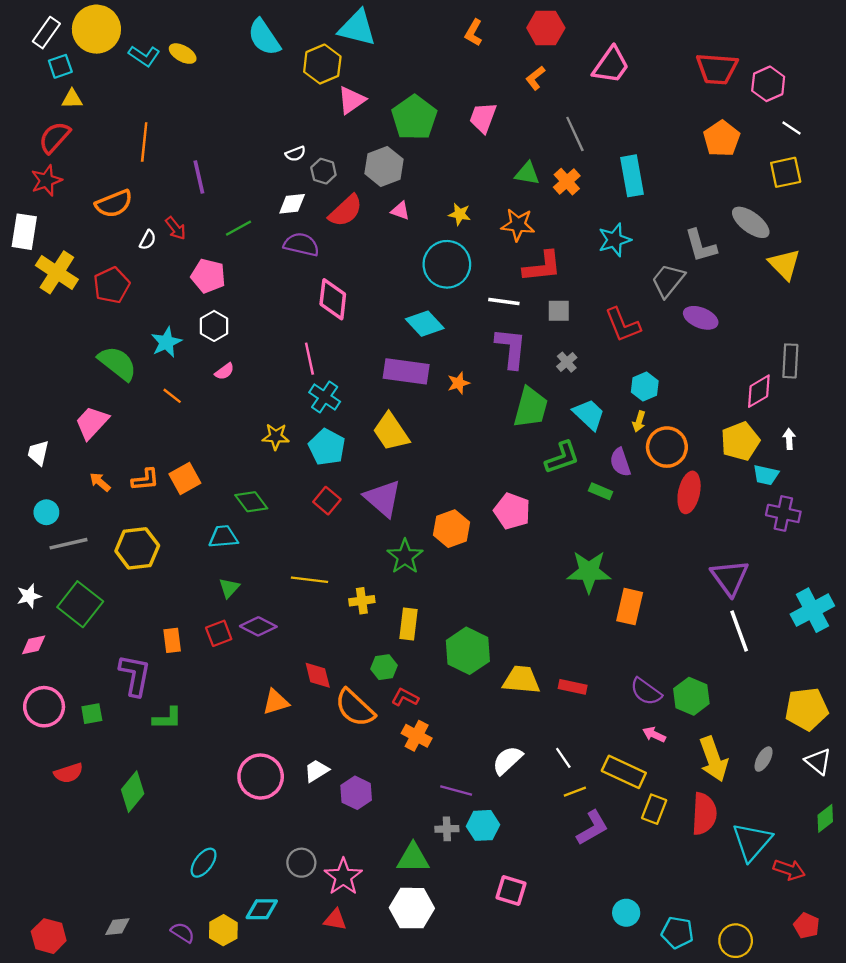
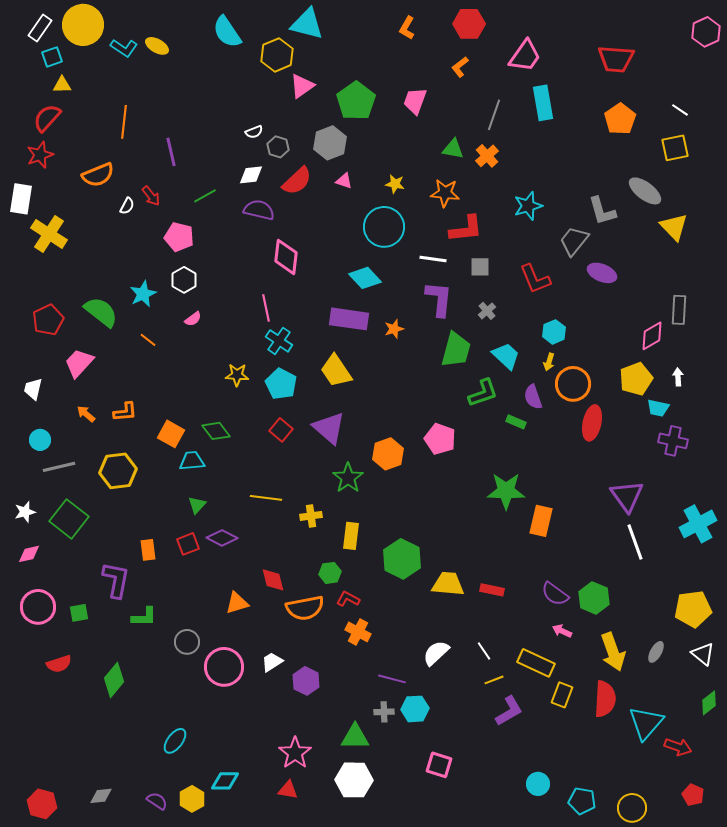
pink hexagon: (768, 84) -> (706, 32), moved
gray line: (575, 134) -> (494, 115), turned 44
cyan rectangle: (632, 176) -> (543, 103), moved
red pentagon: (112, 285) -> (48, 320), moved
orange square: (185, 478) -> (171, 434), moved, turned -32
orange semicircle: (355, 708) -> (305, 608), turned -54
gray circle: (301, 863) -> (187, 642), moved

